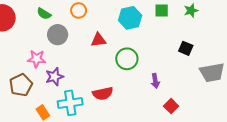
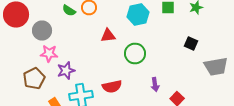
green semicircle: (44, 14) -> (69, 10), moved
gray circle: (58, 35) -> (42, 30), moved
purple arrow: (155, 81) -> (155, 84), moved

